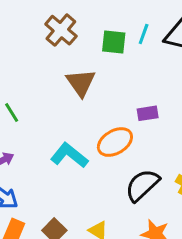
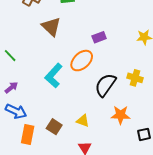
cyan L-shape: (69, 155) -> (54, 76), turned -75

